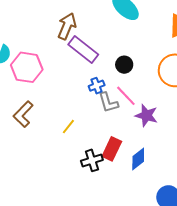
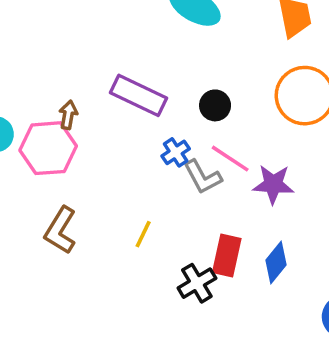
brown arrow: (67, 26) -> (68, 115), moved, size x0.6

